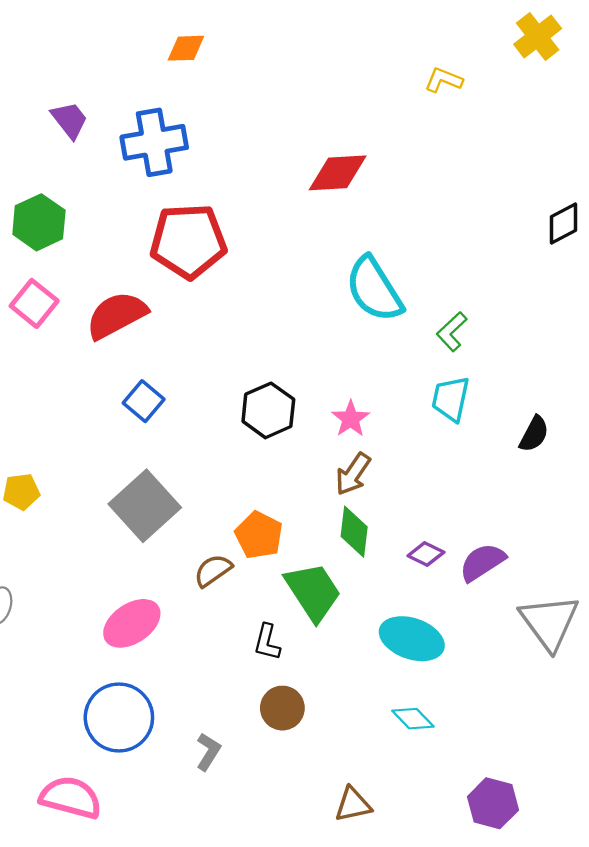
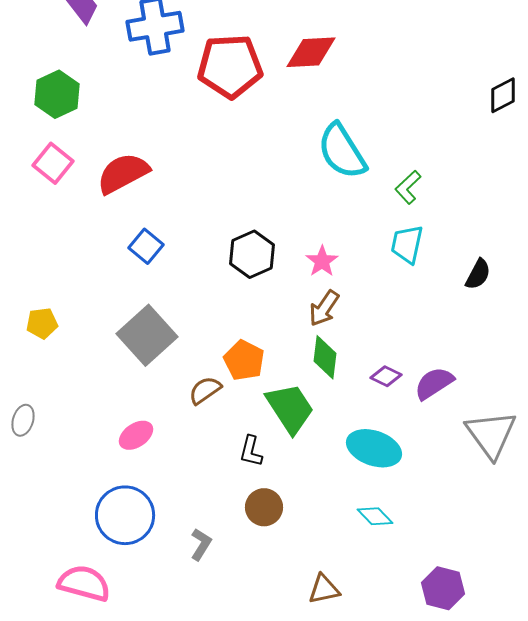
red pentagon: (188, 241) -> (230, 66), moved
pink ellipse: (132, 623) -> (136, 435), size x0.7

